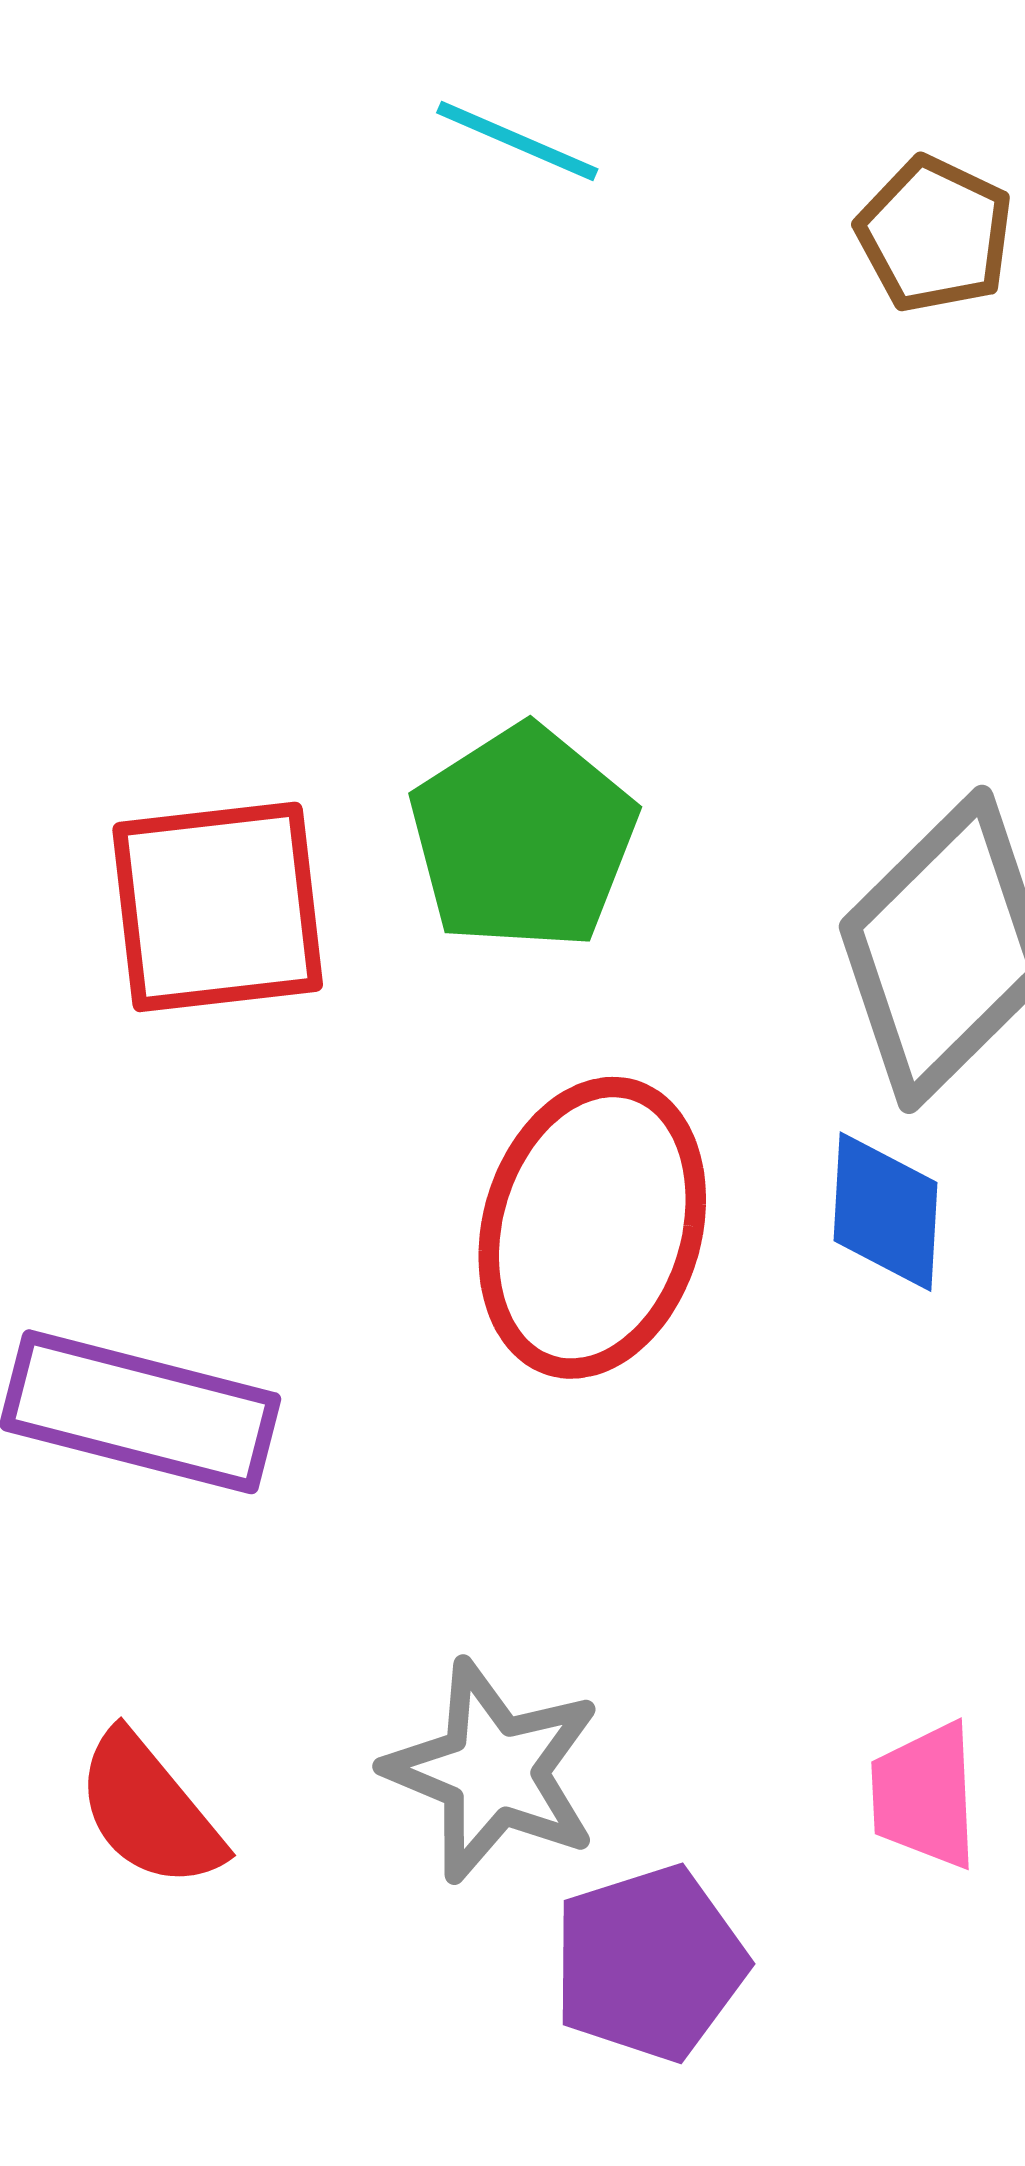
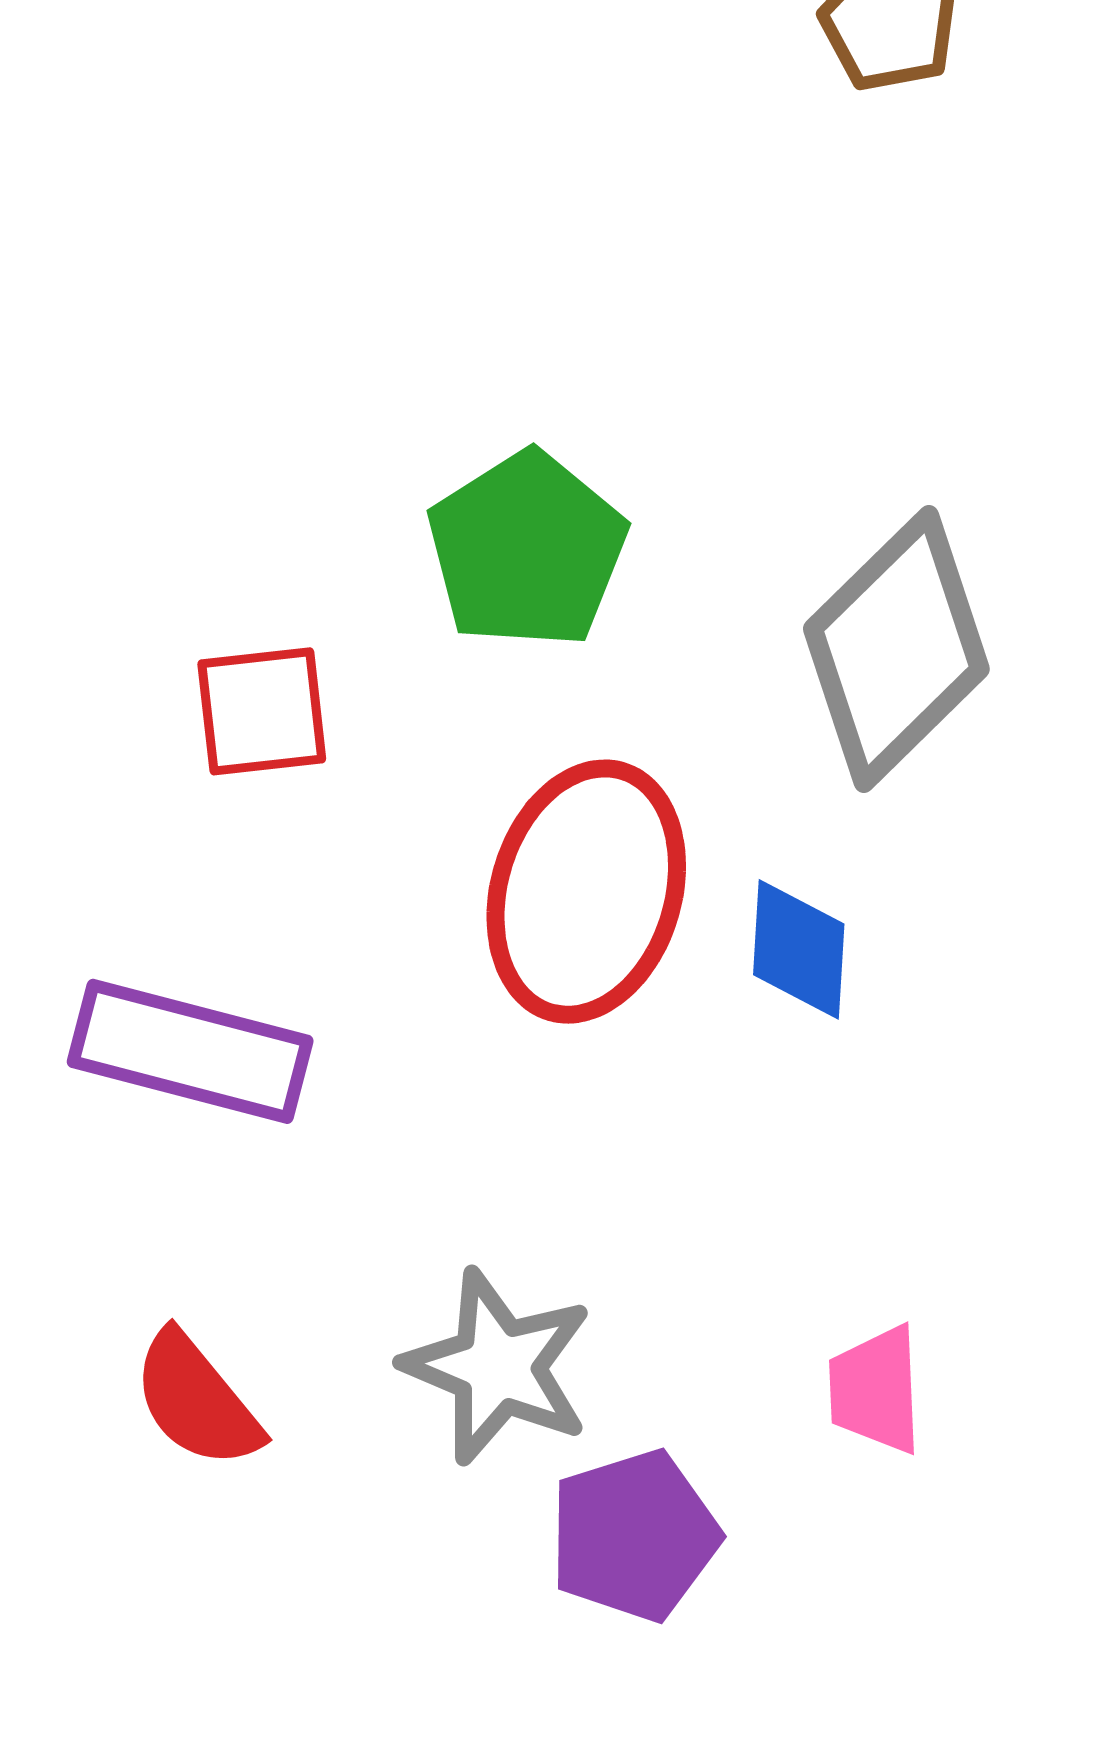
red square: (218, 907) -> (262, 711), moved, size x0.7
blue diamond: (885, 1212) -> (799, 949), moved

